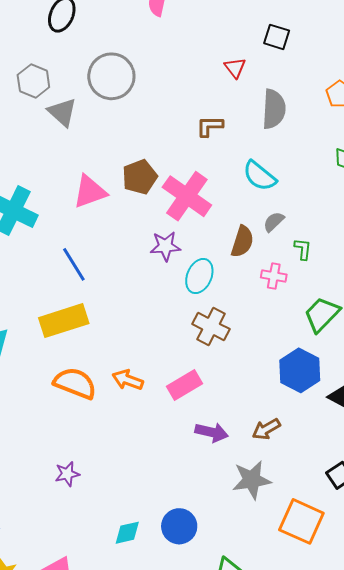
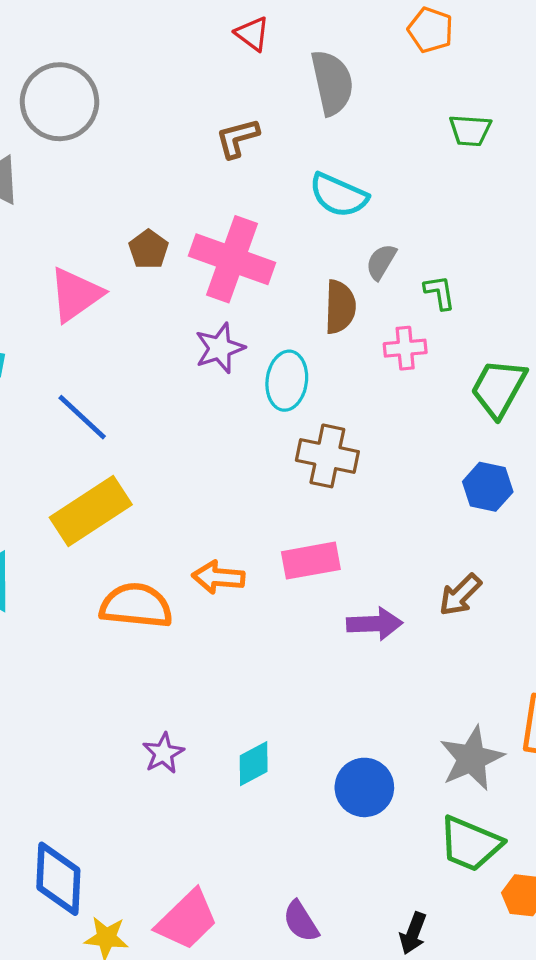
brown pentagon: (140, 177) -> (149, 249), size x0.7
blue hexagon: (300, 370) -> (488, 487), size x0.7
pink rectangle: (185, 385) -> (311, 561), turned 36
gray star: (252, 480) -> (472, 758), moved
cyan diamond: (127, 533) -> (254, 764), moved

